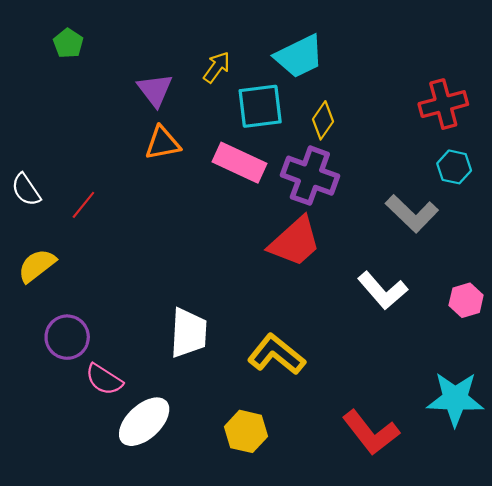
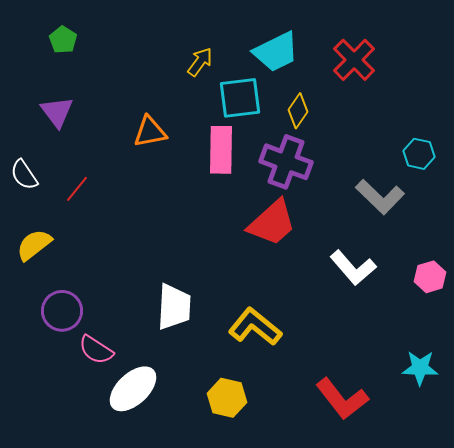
purple triangle: (155, 90) -> (57, 112), moved
red cross: (443, 104) -> (354, 60), moved, turned -30
pink rectangle: (239, 163) -> (221, 150), turned 66
cyan star: (455, 399) -> (420, 368), size x0.7

